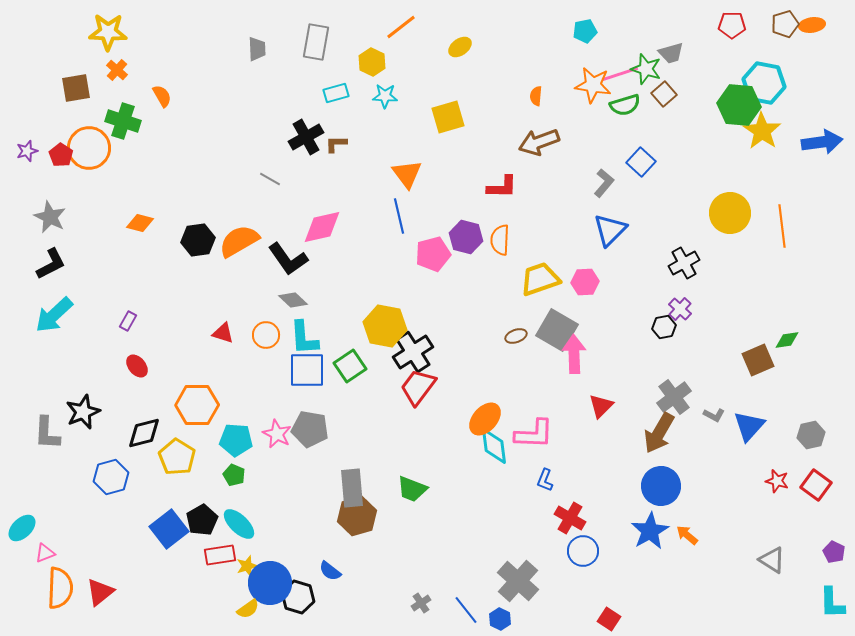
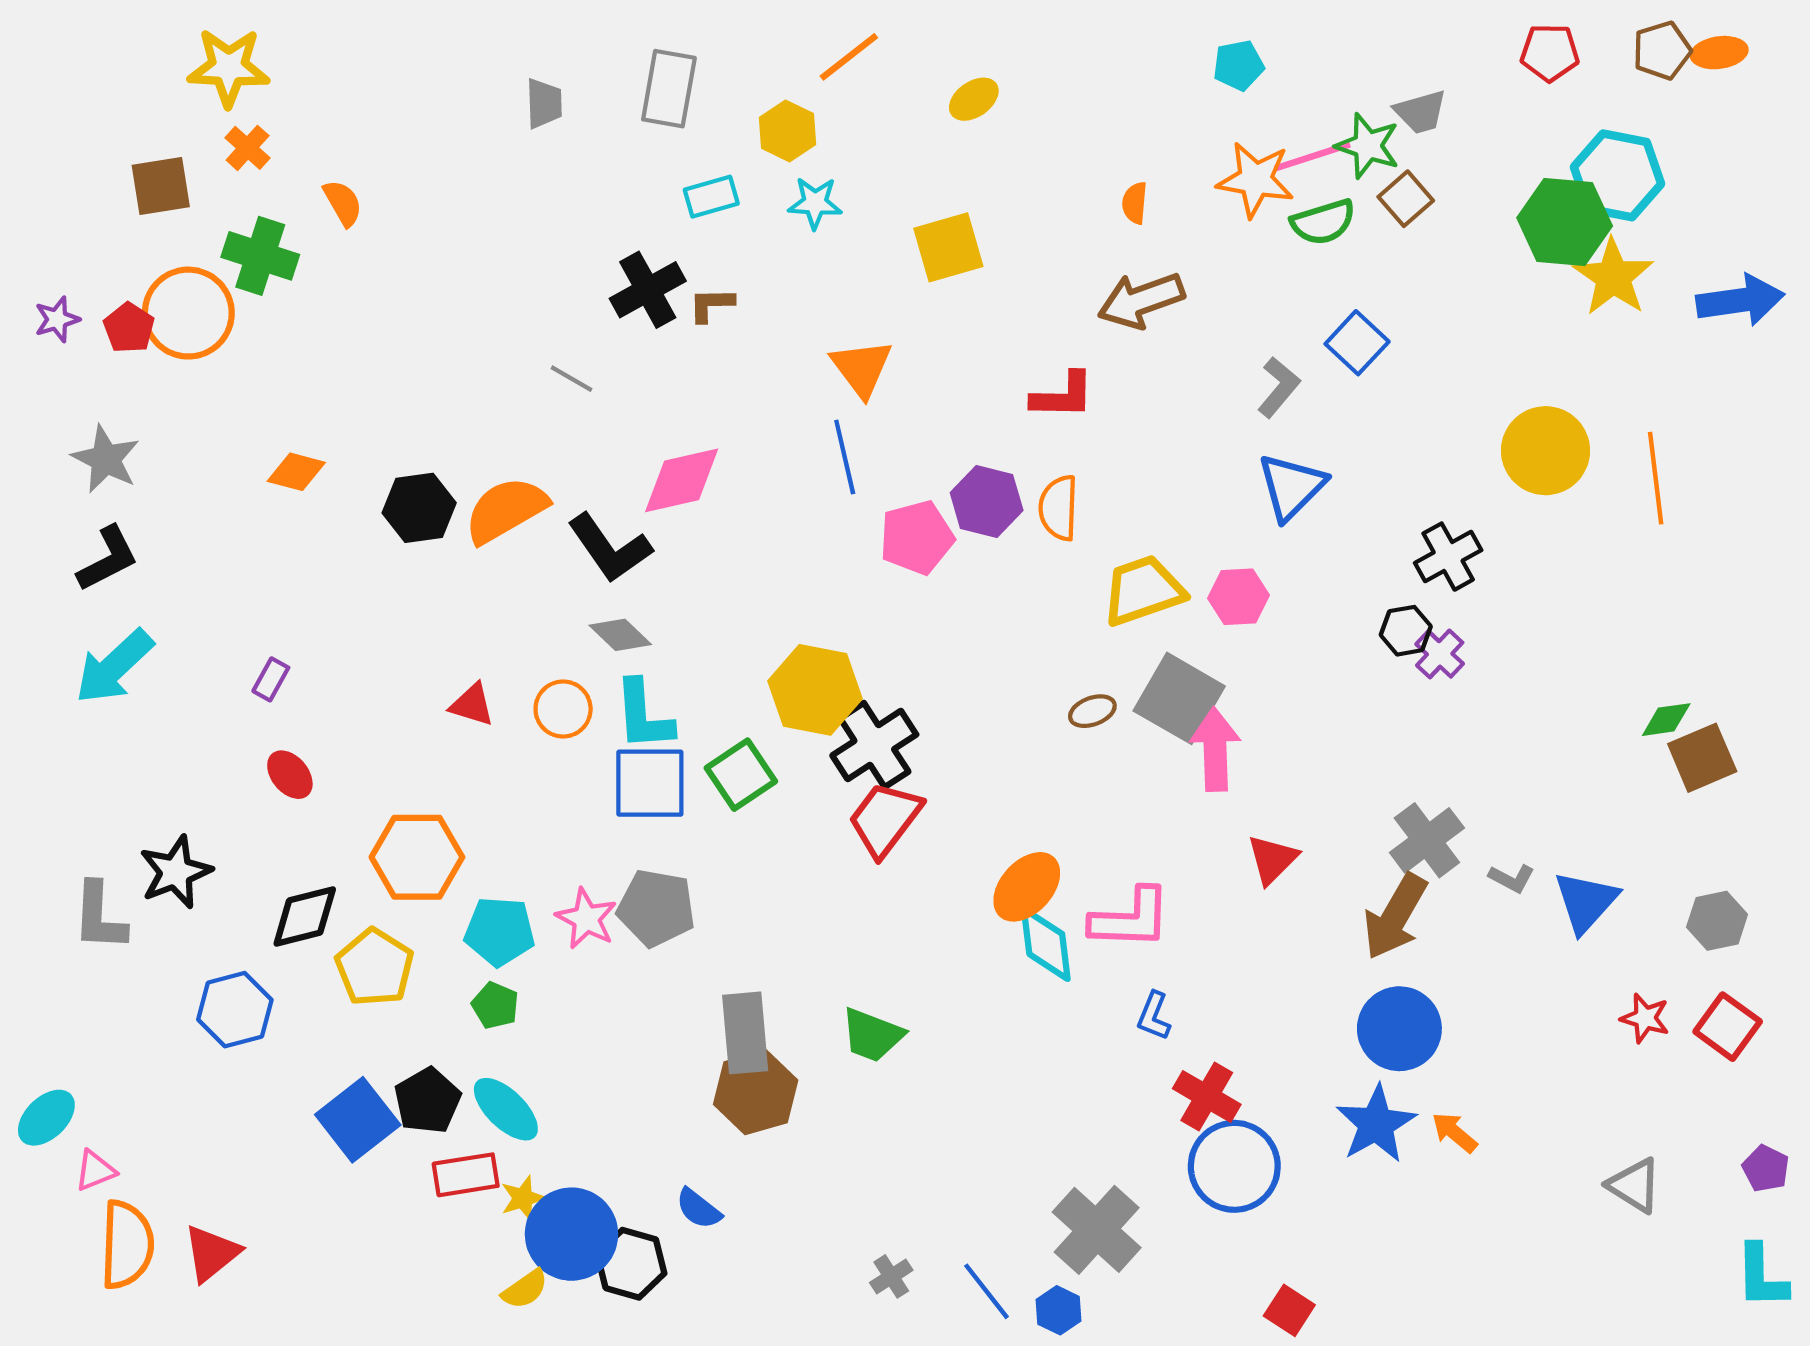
black hexagon: (664, 327) -> (1406, 631), moved
brown square: (758, 360) -> (1702, 758), moved
blue circle: (583, 551) -> (1234, 1166), size x1.4

